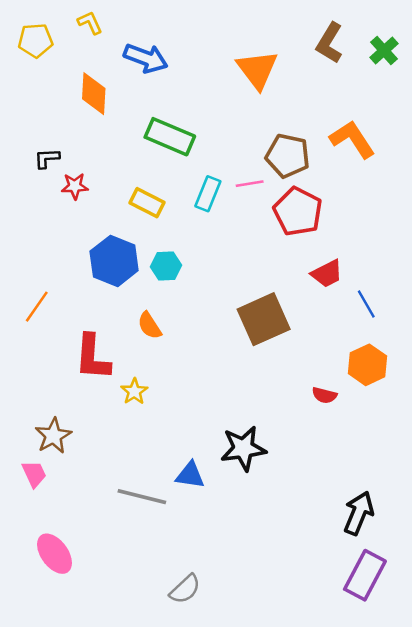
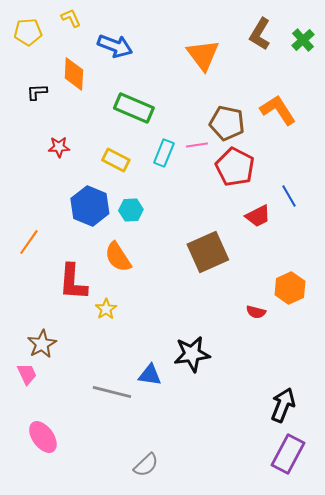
black L-shape: (47, 158) -> (37, 92), moved
blue line: (366, 304) -> (289, 196), moved
orange semicircle: (150, 326) -> (118, 257), size x1.4

